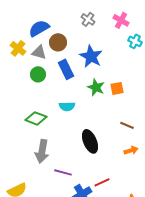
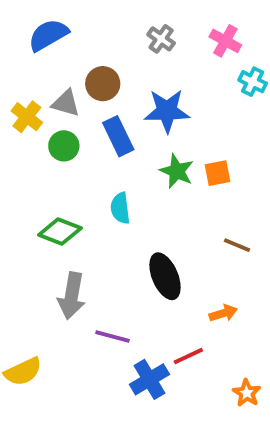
blue semicircle: (39, 28) -> (48, 35), moved
yellow cross: (18, 48) -> (27, 117), moved
blue star: (91, 56) -> (167, 111), turned -30
cyan semicircle: (67, 106) -> (120, 208), turned 84
orange arrow: (131, 150) -> (223, 313), moved

